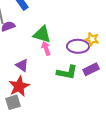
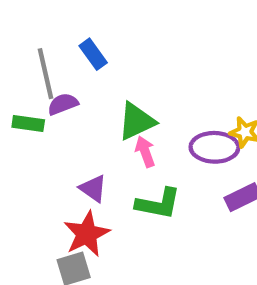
green triangle: (42, 34) -> (136, 121), turned -42
green L-shape: (67, 72) -> (158, 204), moved

